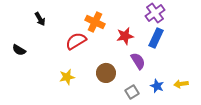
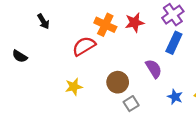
red star: (125, 36) -> (135, 23), moved
gray square: (132, 92) -> (131, 104), moved

